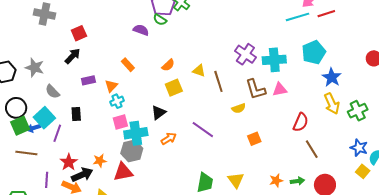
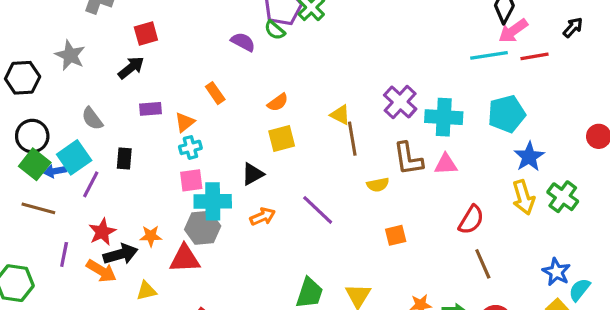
gray star: (35, 67) -> (70, 55), moved
yellow triangle: (199, 71) -> (340, 115), moved
green cross: (358, 111) -> (563, 197), moved, turned -36
green square: (20, 126) -> (35, 164), turned -36

